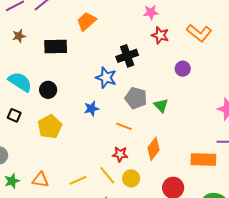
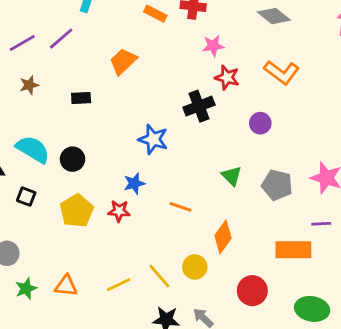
black rectangle: (56, 46) -> (81, 98), size x0.6
black cross: (127, 56) -> (199, 106), moved
gray pentagon: (136, 98) -> (277, 185), moved
red star: (120, 154) -> (119, 211), moved
yellow circle: (131, 178) -> (195, 267), moved

